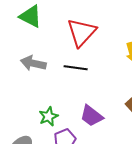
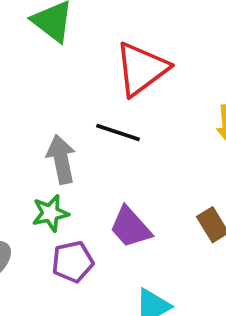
gray arrow: (33, 63) -> (61, 159), moved, turned 55

